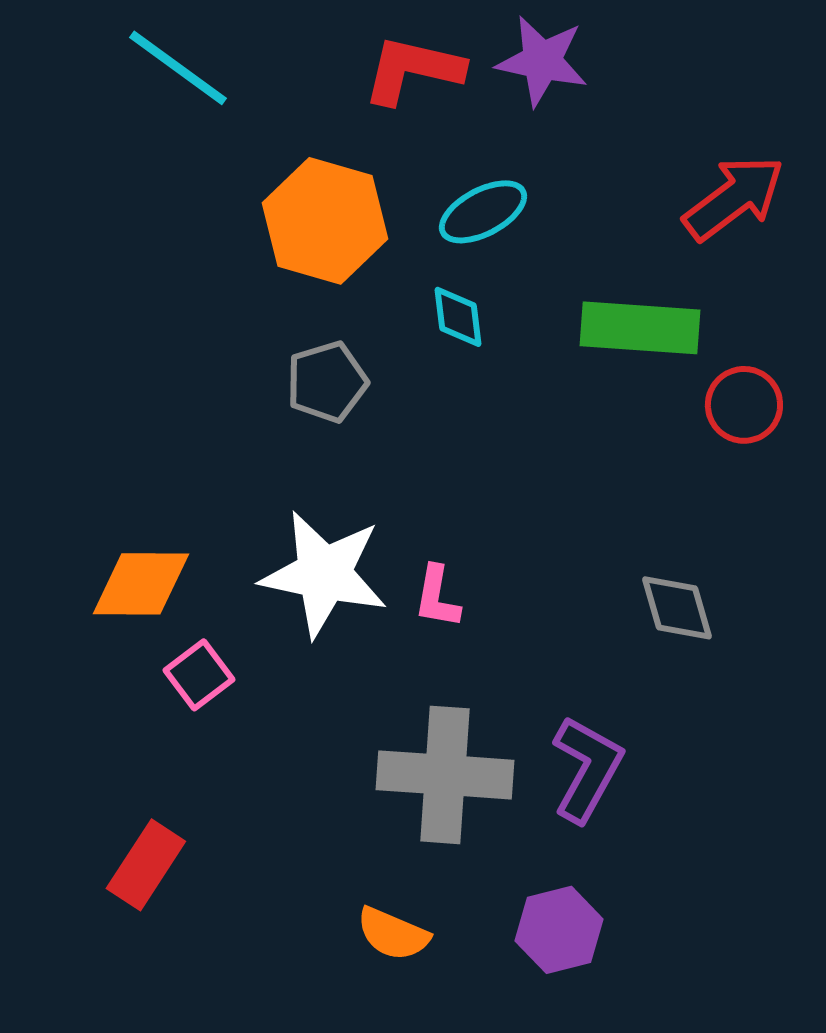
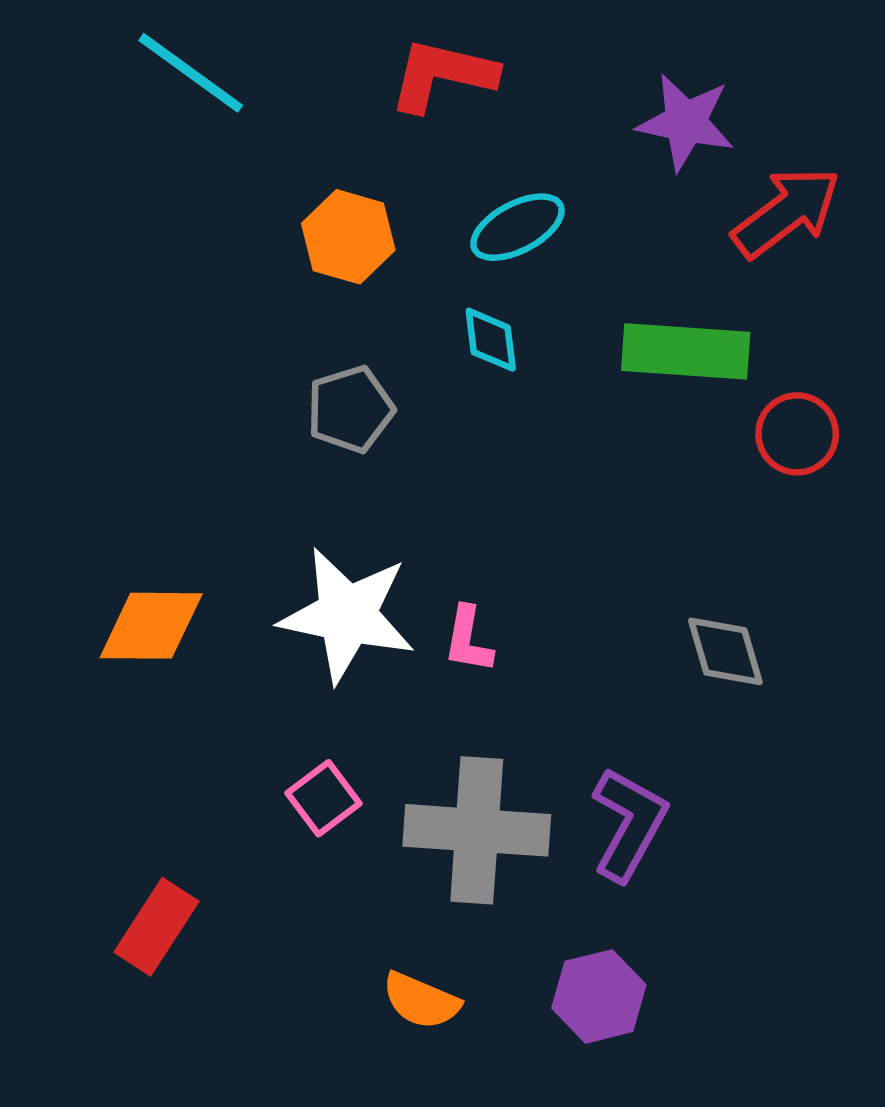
purple star: (542, 61) -> (686, 122), moved
orange hexagon: (325, 221) -> (348, 237), size x0.7
pink square: (199, 675) -> (324, 798), moved

